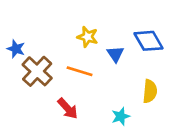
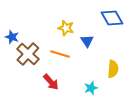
blue diamond: (149, 41) -> (112, 18), moved

